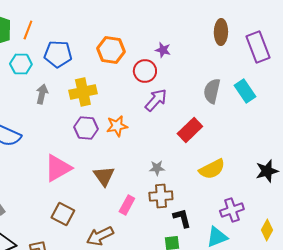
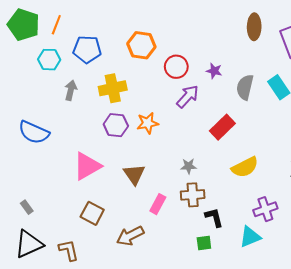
purple star: (163, 50) -> (214, 71), moved

